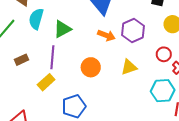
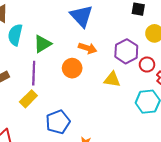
purple hexagon: (133, 30) -> (126, 51), moved
orange circle: (91, 67) -> (72, 68), moved
yellow triangle: (129, 67) -> (112, 79), turned 30

